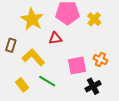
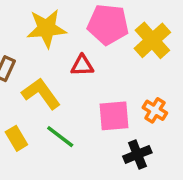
yellow star: (32, 19) -> (46, 28), turned 30
yellow cross: (94, 19) -> (152, 40), size x1.5

